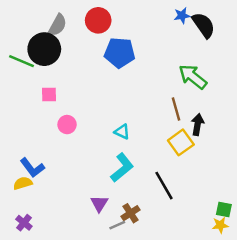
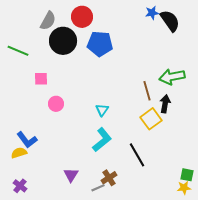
black circle: (44, 49) -> (63, 41), moved
green arrow: (193, 77) -> (172, 77), moved, turned -50
cyan triangle: (122, 132) -> (102, 110), turned 40
purple triangle: (99, 204) -> (71, 175), moved

